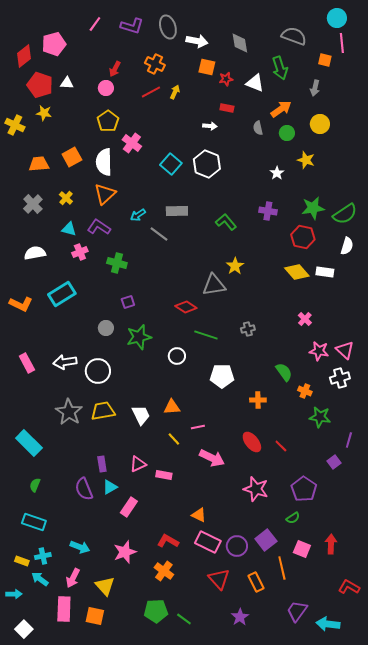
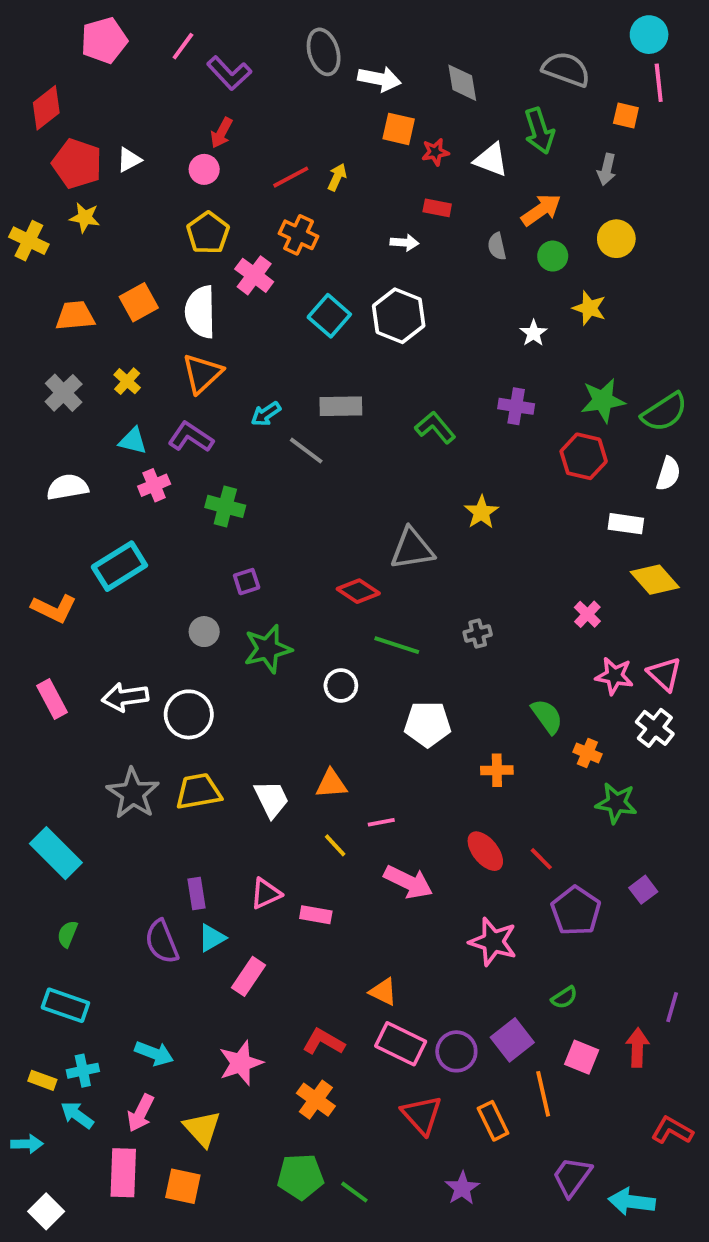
purple L-shape: (132, 26) -> (229, 73), moved, turned 30
pink pentagon: (54, 44) -> (104, 40), moved
orange cross: (155, 64) -> (299, 235), moved
white triangle: (67, 83) -> (129, 160), turned -32
yellow star: (235, 266) -> (481, 512), moved
yellow diamond: (297, 272) -> (655, 580), moved
orange L-shape: (21, 304) -> (54, 608), moved
white cross: (340, 378) -> (655, 728), turned -36
purple line: (349, 440) -> (672, 1007), moved
purple pentagon: (304, 489) -> (576, 911), moved

